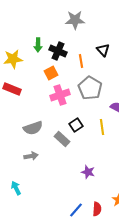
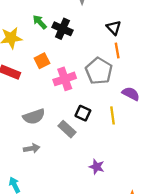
green arrow: (38, 45) -> (40, 22), turned 136
orange line: (81, 61) -> (117, 50), moved
orange square: (51, 73) -> (42, 61), moved
black square: (76, 125) -> (83, 113), turned -32

